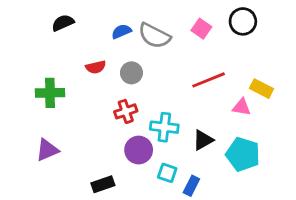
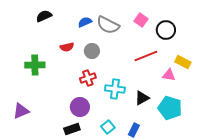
black circle: (243, 21) -> (166, 30), moved
purple triangle: (47, 150) -> (21, 111), moved
purple circle: (139, 150) -> (80, 107), moved
cyan square: (167, 173) -> (108, 127), moved, turned 32

